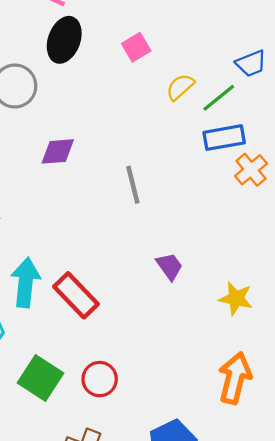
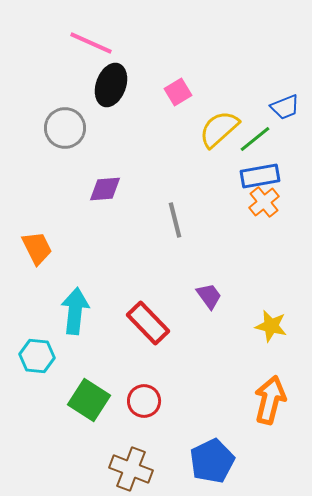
yellow semicircle: (180, 87) -> (219, 129), size x1.5
orange cross: (251, 170) -> (264, 202), moved
red rectangle: (76, 295) -> (148, 323), moved

